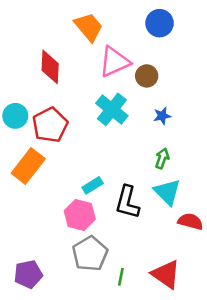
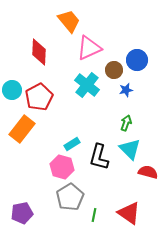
blue circle: (160, 23) -> (137, 60), moved
brown circle: (147, 76) -> (114, 70), moved

